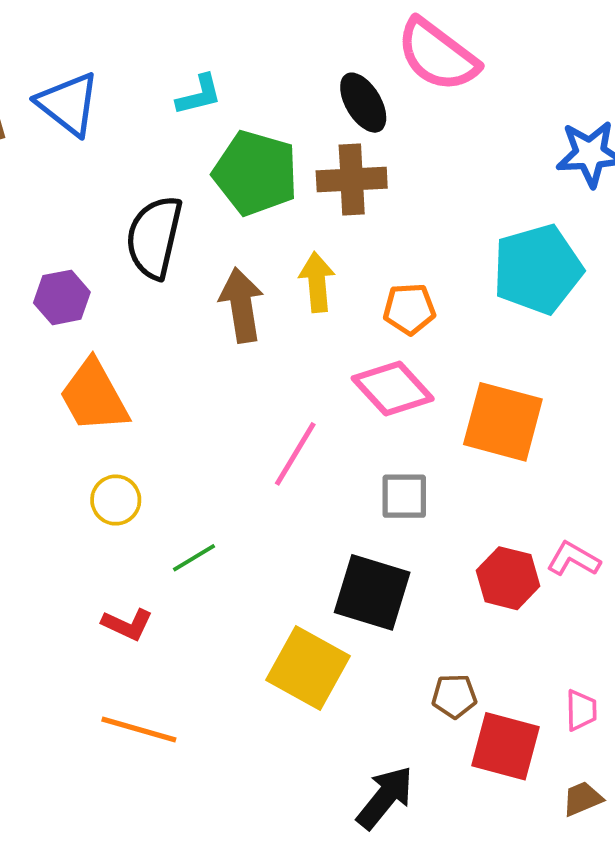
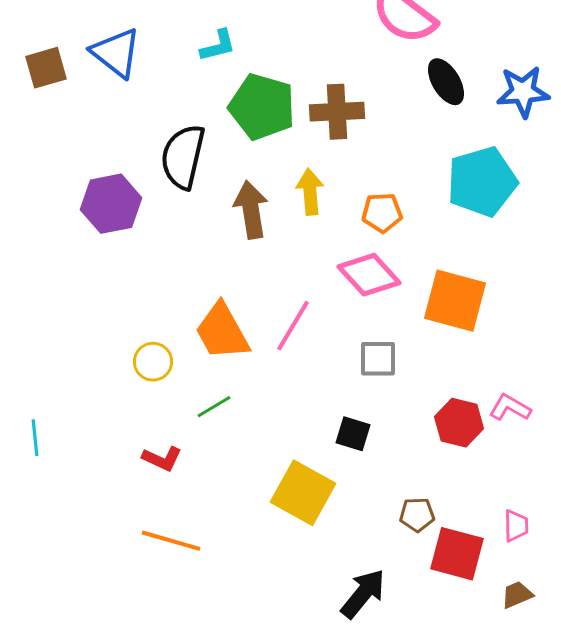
black ellipse: (363, 103) -> (446, 82), moved
purple hexagon: (62, 297) -> (111, 204), size x1.4
orange trapezoid: (94, 396) -> (222, 332), moved
black square: (372, 592) -> (353, 434), size x0.6

